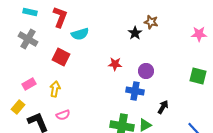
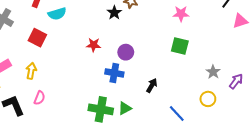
green square: (198, 76) -> (180, 46), moved
black arrow: (163, 107) -> (152, 85), moved
pink semicircle: (63, 115) -> (39, 98), turned -48

